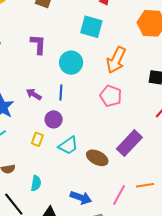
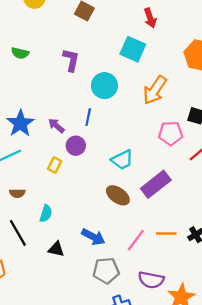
purple arrow: (34, 94) -> (56, 126), moved
pink pentagon: (111, 96) -> (171, 133), moved, turned -30
cyan trapezoid: (68, 146) -> (122, 160), moved

